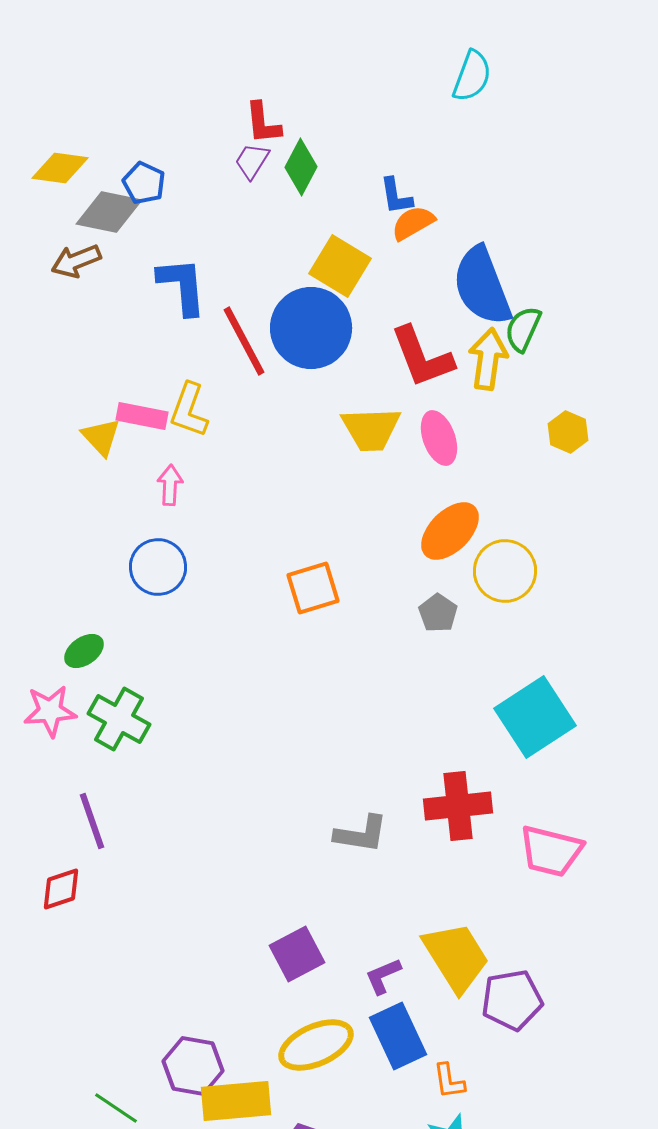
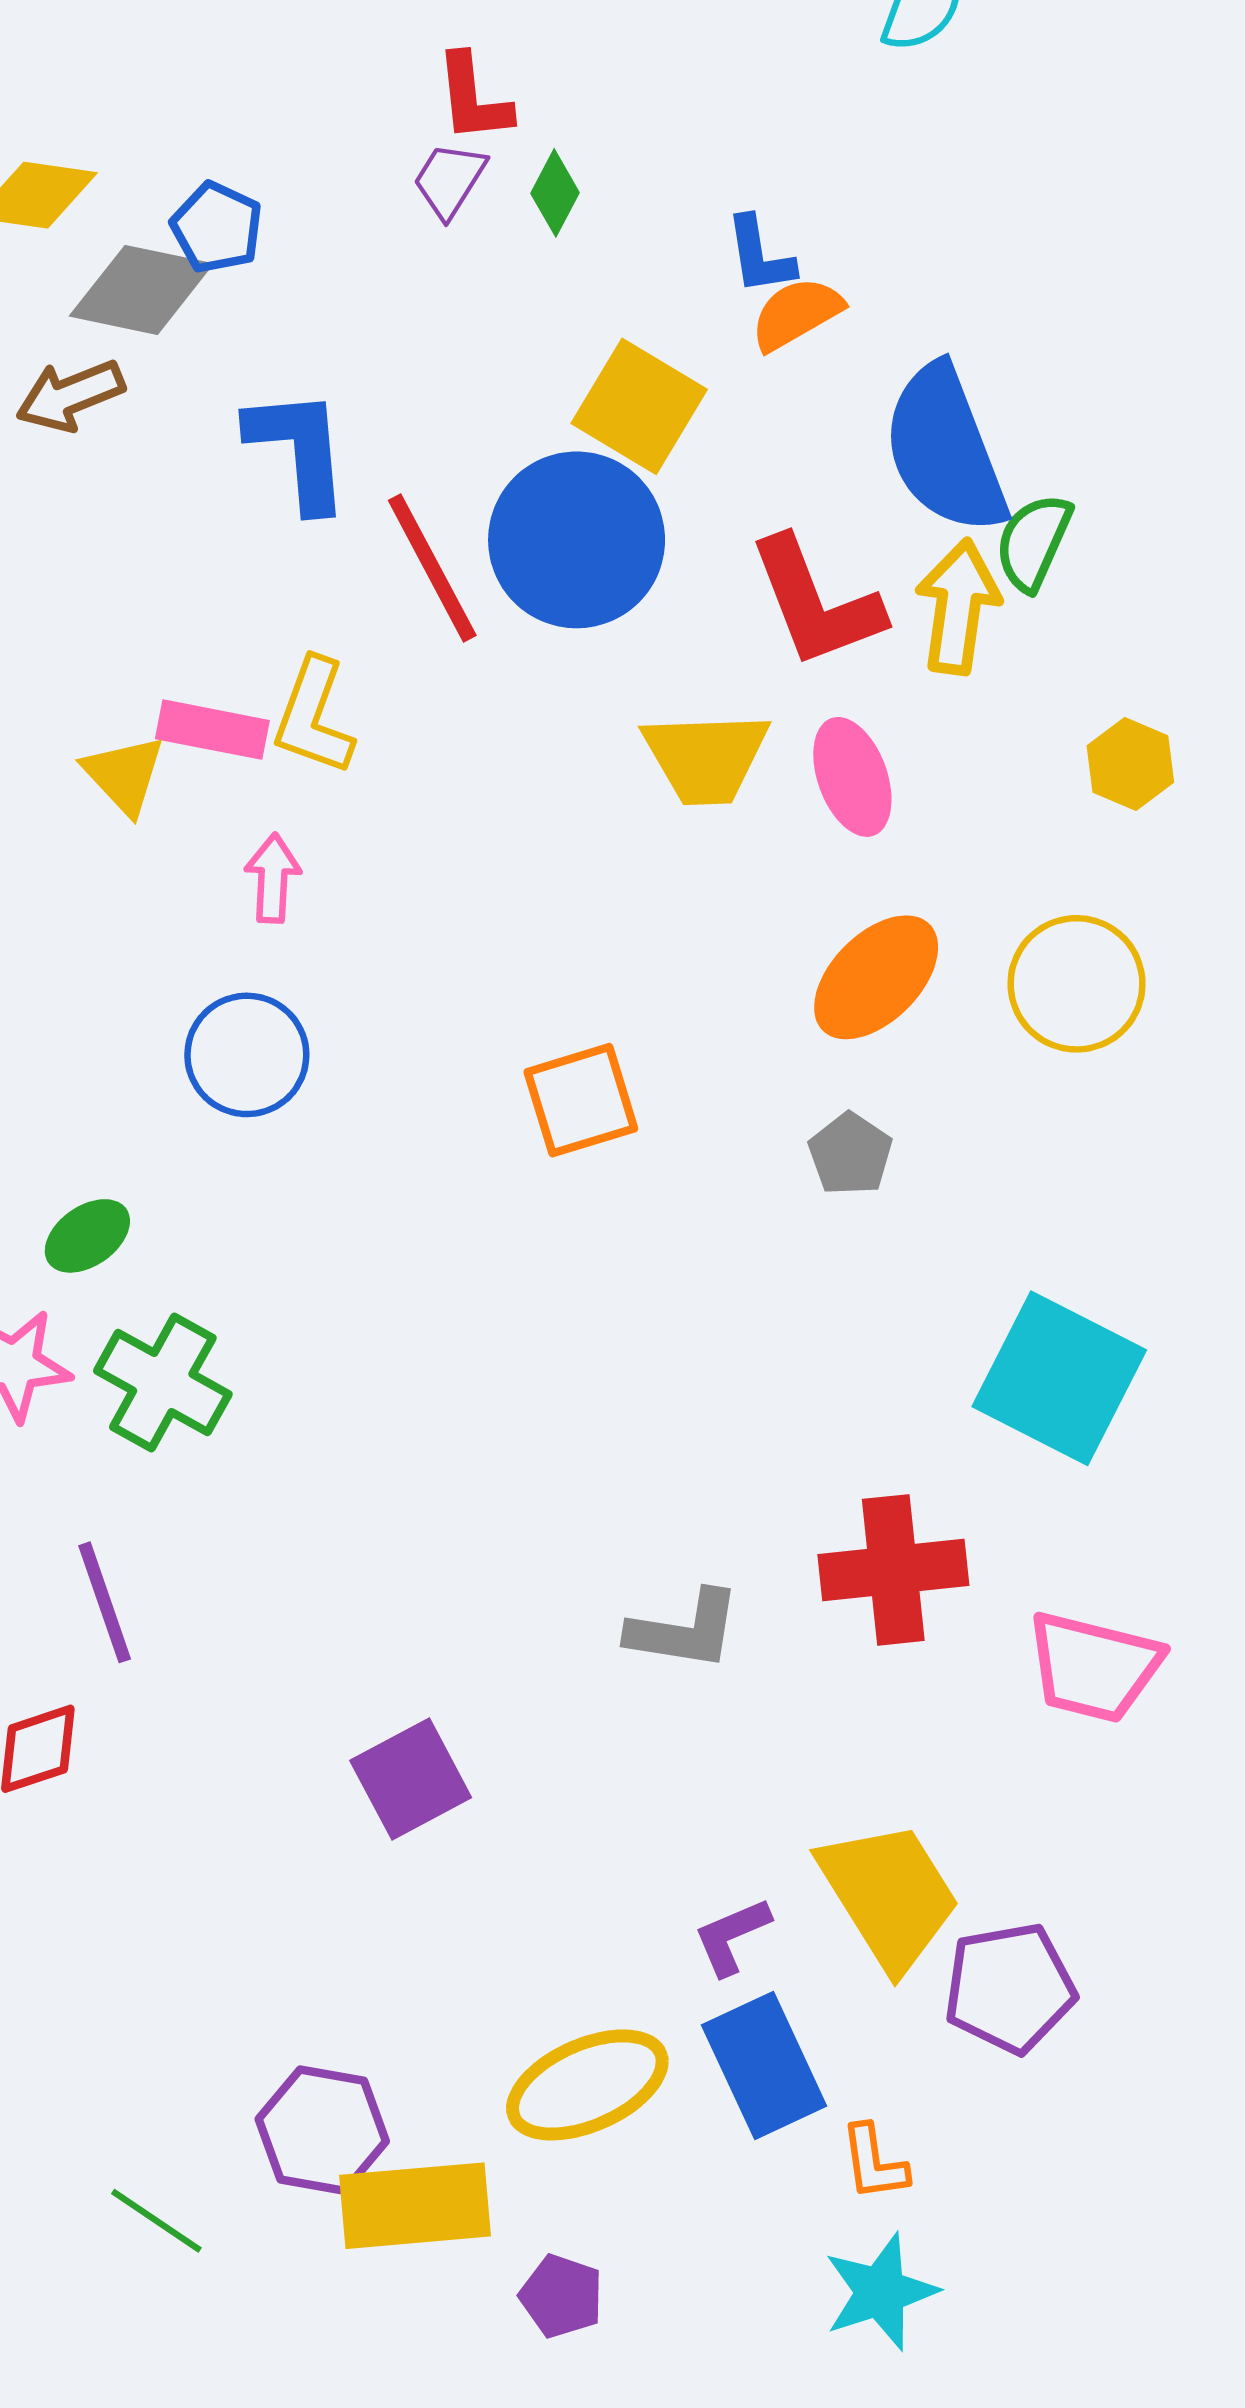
green diamond: (301, 167) -> (555, 193), size x0.7
yellow circle: (505, 571) -> (1077, 984), moved
cyan square: (535, 717) -> (1059, 1378), turned -30
purple square: (297, 954) -> (411, 1779), moved

